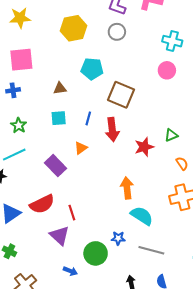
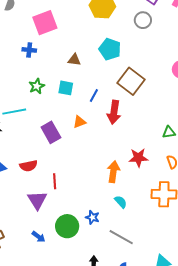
pink square: (21, 60) -> (45, 23), turned -30
green star: (19, 125) -> (37, 86), moved
red star: (144, 147) -> (138, 158), moved
red semicircle: (42, 204) -> (28, 166), size x0.7
cyan semicircle: (142, 216) -> (121, 202), size x0.6

